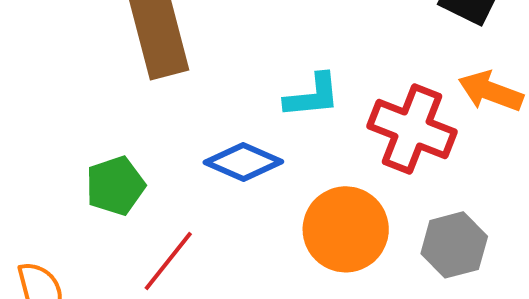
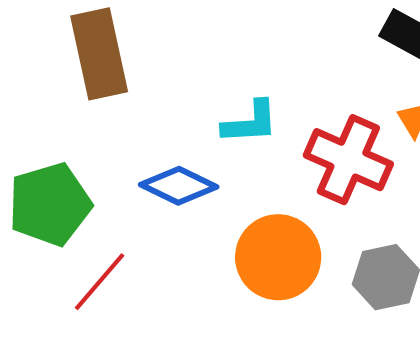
green pentagon: (115, 186) -> (50, 204), size x1.4

